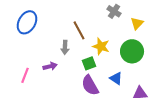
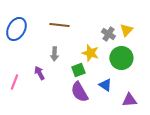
gray cross: (114, 11) -> (108, 34), moved
brown line: (79, 30) -> (59, 25), moved, turned -54
purple arrow: (50, 66) -> (39, 73), turned -104

